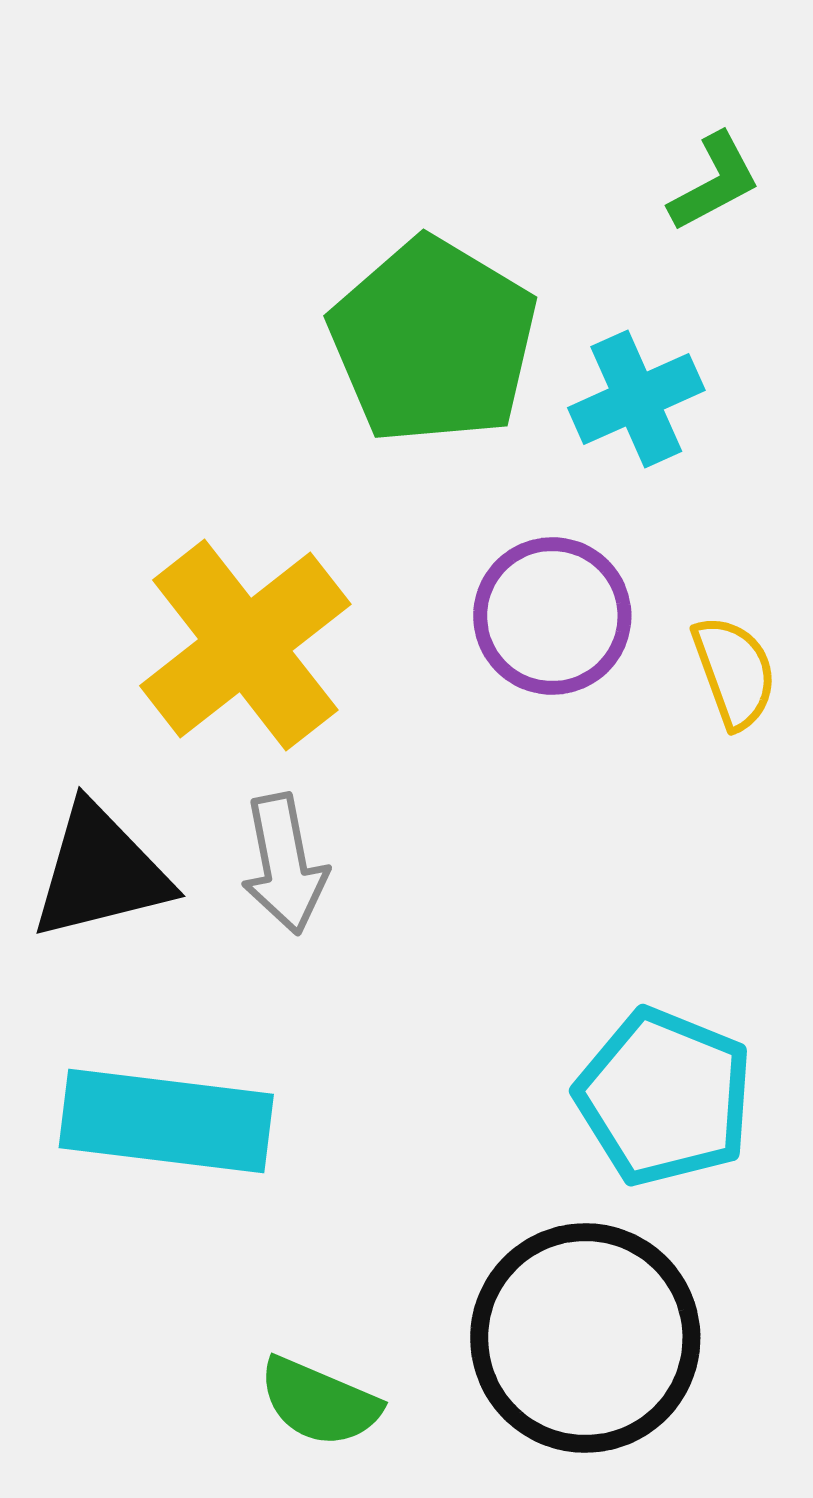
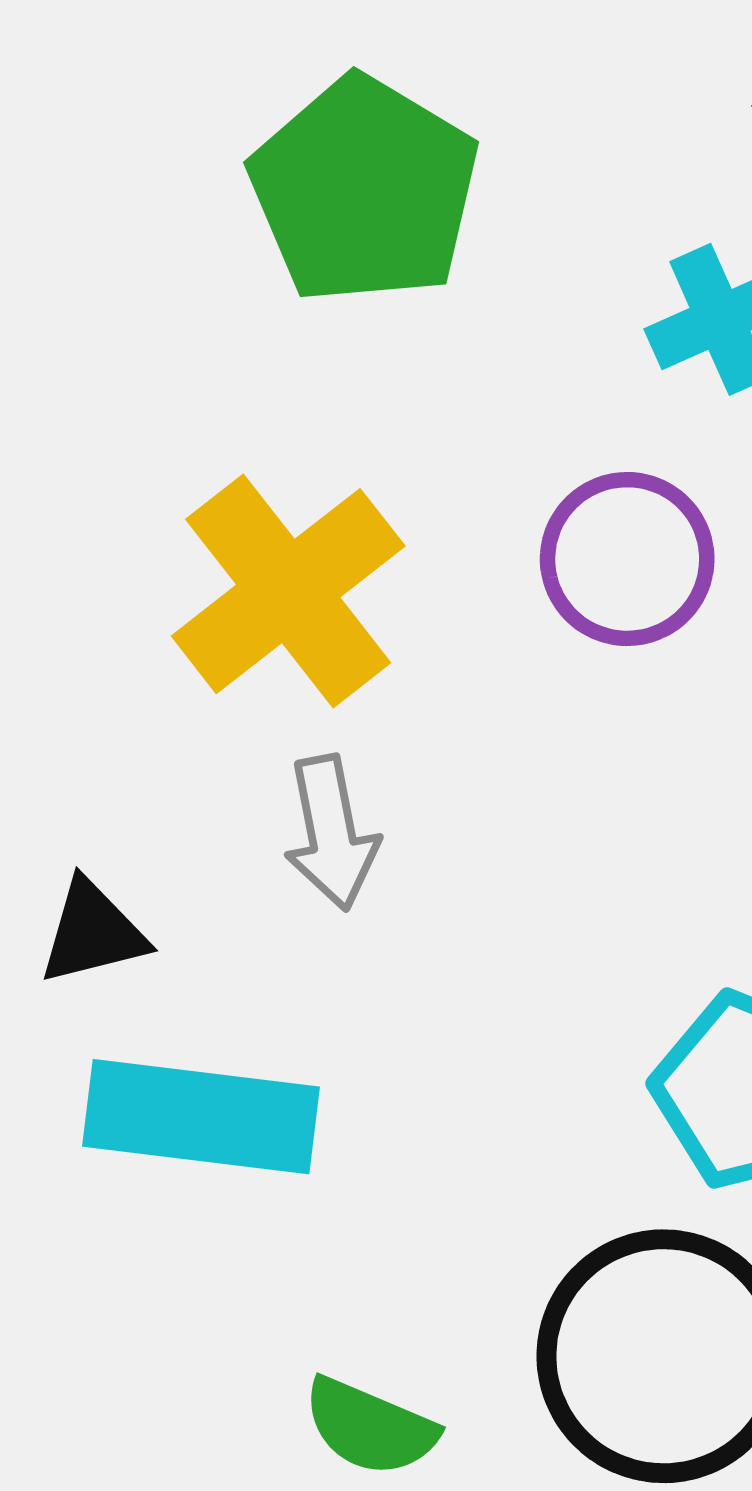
green pentagon: (433, 341) -> (364, 190), moved
black triangle: (100, 872) -> (93, 932), moved, size x0.7

